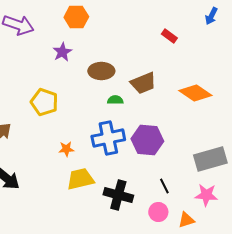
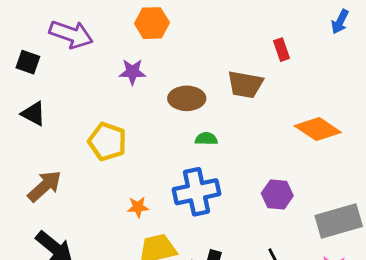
red rectangle: (169, 36) -> (282, 50), turned 35
purple star: (62, 52) -> (132, 72), turned 30
brown trapezoid: (143, 83) -> (245, 84), moved, turned 32
purple hexagon: (147, 140) -> (277, 195), moved, size x0.7

